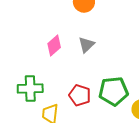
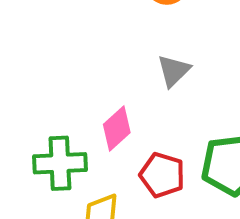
pink diamond: (54, 45) -> (117, 128), moved

